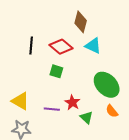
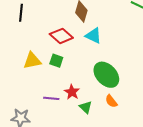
black line: (31, 46) -> (21, 13), moved
yellow triangle: (20, 101) -> (32, 61), moved, turned -42

